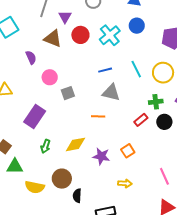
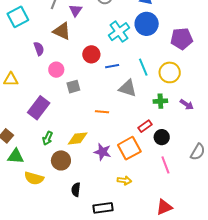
blue circle: (137, 26) -> (147, 24), size x1.5
red circle: (80, 35) -> (91, 54), moved
gray triangle: (111, 92) -> (128, 88), moved
red rectangle: (141, 120) -> (145, 126), moved
black circle: (164, 122) -> (162, 137), moved
orange square: (128, 151) -> (129, 148), size x1.6
pink line: (164, 176) -> (165, 165), moved
brown circle: (62, 179) -> (61, 160), moved

